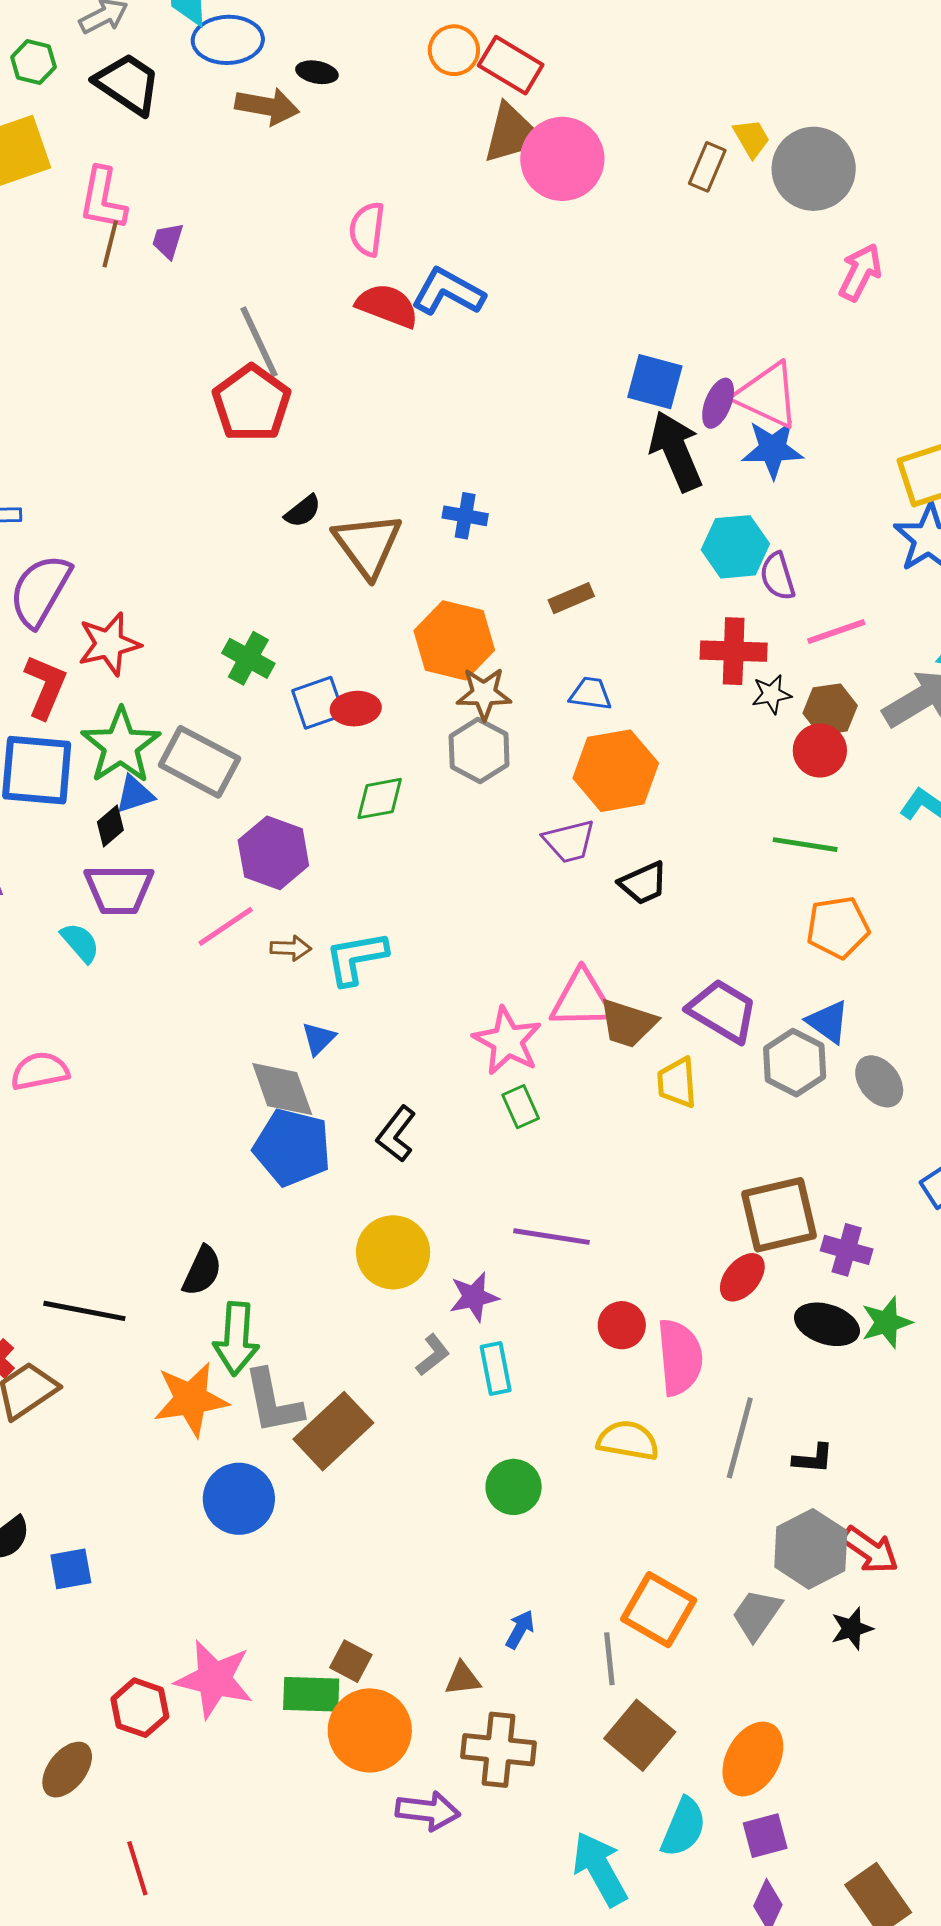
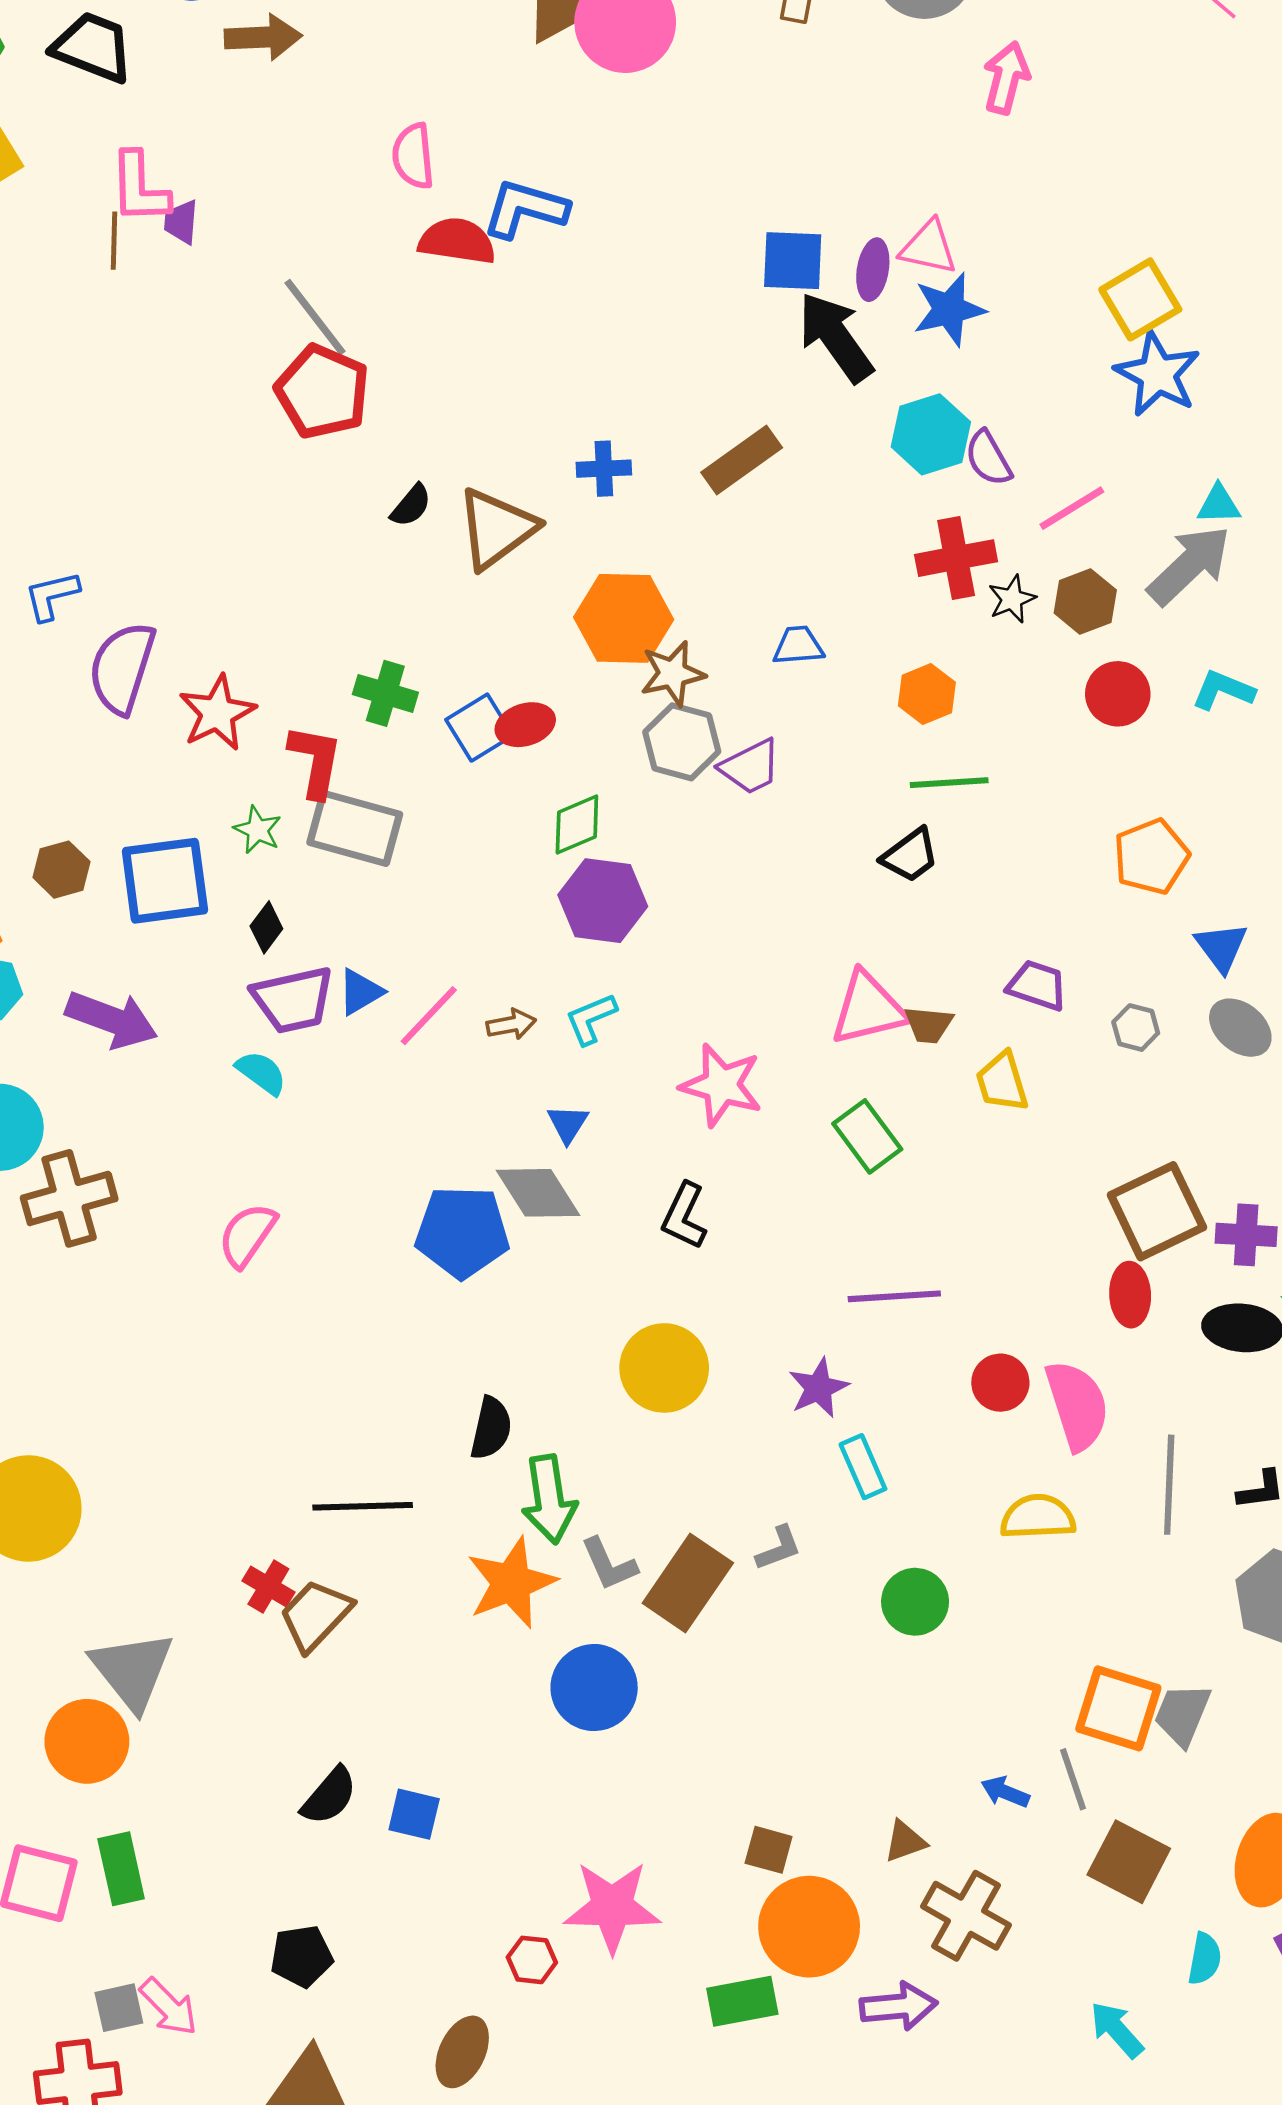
pink L-shape: (103, 199) -> (139, 188), moved
pink triangle: (767, 395) -> (929, 247), size x0.7
brown triangle: (368, 545) -> (496, 528), turned 42
brown rectangle: (571, 598) -> (742, 460), moved, size x1.5
red L-shape: (45, 687) -> (315, 761), moved
green star: (121, 746) -> (258, 830), size x0.5
red circle: (820, 751) -> (1118, 694), moved
orange hexagon: (616, 771) -> (927, 694), moved, size x0.6
blue triangle: (135, 794) -> (360, 992), moved
purple trapezoid: (569, 841) -> (750, 767), moved
green line: (805, 845) -> (949, 783), moved
purple hexagon: (273, 853) -> (603, 901), moved
cyan L-shape: (356, 958) -> (591, 1019), size x0.7
purple trapezoid: (723, 1011) -> (1037, 985), size x0.7
blue triangle: (828, 1022) -> (1221, 947), moved, turned 30
brown trapezoid: (628, 1023) -> (929, 1025), size x0.7
pink star: (507, 1041) -> (721, 1085), moved
gray hexagon: (795, 1063) -> (1136, 1028), size x0.6
pink semicircle: (40, 1071) -> (247, 1235), turned -32
green rectangle: (521, 1107) -> (867, 1136), moved, size x1.4
blue pentagon: (292, 1147) -> (462, 1232), moved
yellow circle: (393, 1252) -> (664, 1368), moved
red ellipse: (742, 1277) -> (1130, 1295), turned -30
gray L-shape: (433, 1355) -> (779, 1548), moved, turned 30
gray L-shape: (273, 1402) -> (609, 1564), size x0.7
blue square: (71, 1569) -> (414, 1814), turned 36
gray trapezoid: (757, 1615) -> (1182, 1714), moved
blue arrow: (520, 1629) -> (1005, 1792), moved, turned -84
green rectangle: (311, 1694) -> (742, 2001), moved
red hexagon: (140, 1708) -> (532, 1960), size x0.7
brown cross: (498, 1750) -> (966, 1916), turned 36
cyan semicircle: (683, 1827) -> (1205, 1959), size x0.7
cyan arrow: (600, 1869) -> (1117, 2030), size x0.7

